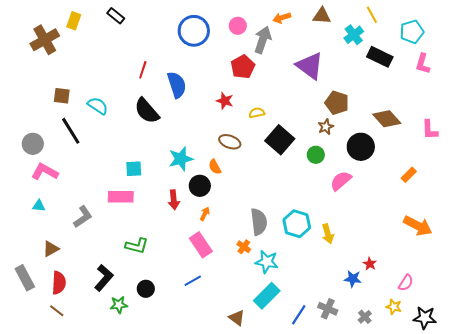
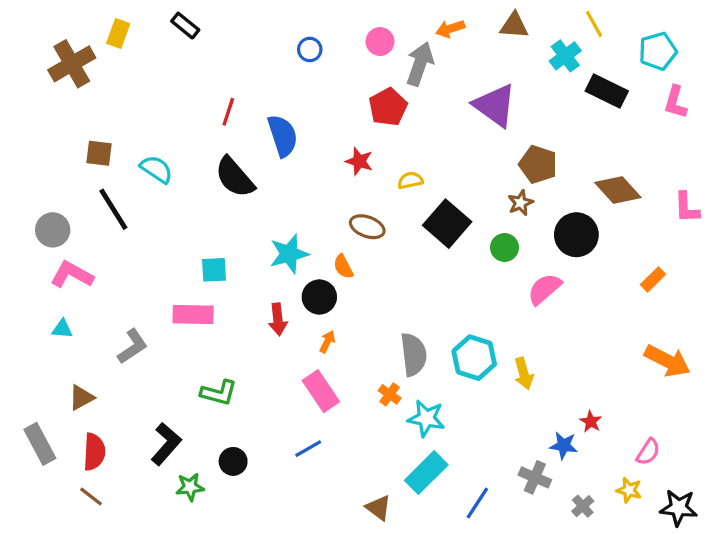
blue circle: (194, 31) -> (310, 49), size x0.5
gray cross: (328, 309) -> (535, 477), moved

